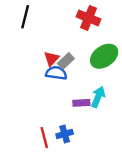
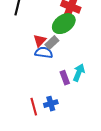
green ellipse: (104, 56) -> (64, 24), moved
purple rectangle: (81, 103) -> (65, 78), turned 72

